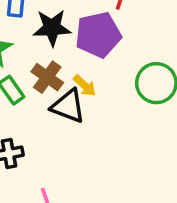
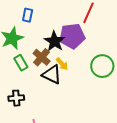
black star: (52, 28) -> (54, 41), moved, turned 30

